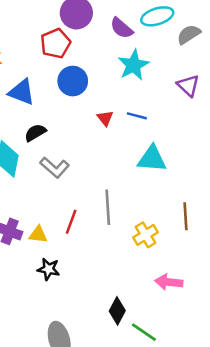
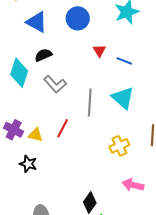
blue line: (137, 116) -> (124, 61), moved
cyan triangle: (152, 159) -> (123, 98), moved, turned 30
gray line: (108, 207) -> (90, 103), moved
black star: (48, 269) -> (28, 164), moved

